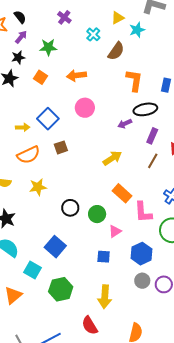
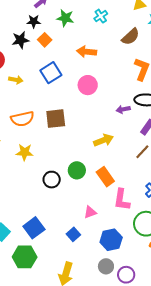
cyan cross: (93, 34) -> (101, 16), moved
orange square: (40, 77) -> (45, 40), moved
blue square: (48, 119) -> (51, 73), moved
yellow arrow: (23, 127) -> (16, 80), moved
brown square: (61, 147) -> (56, 119), size x1.5
green circle: (97, 214) -> (77, 170), moved
blue square: (55, 247) -> (34, 228), moved
blue square: (104, 257) -> (73, 234), turned 32

